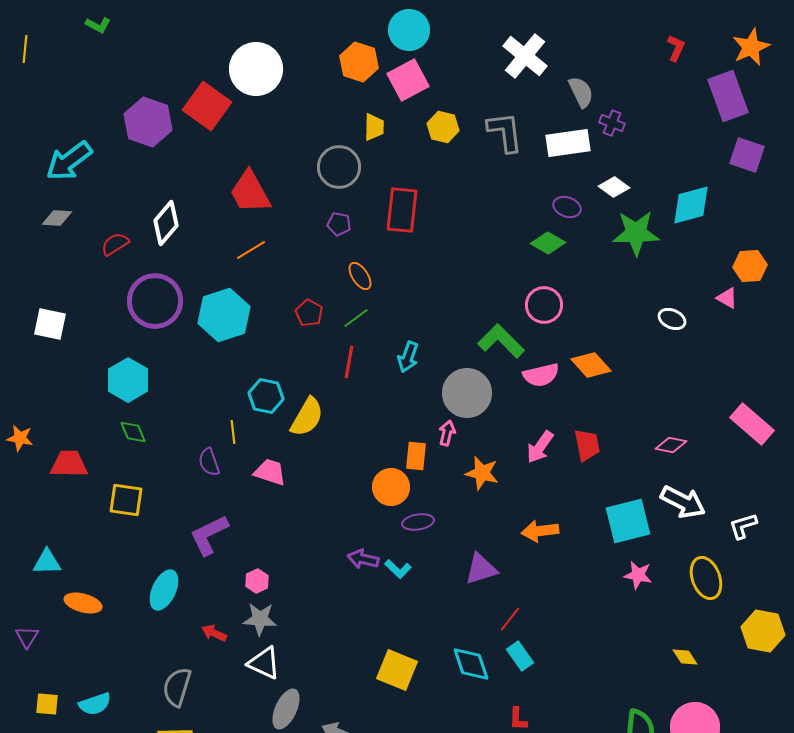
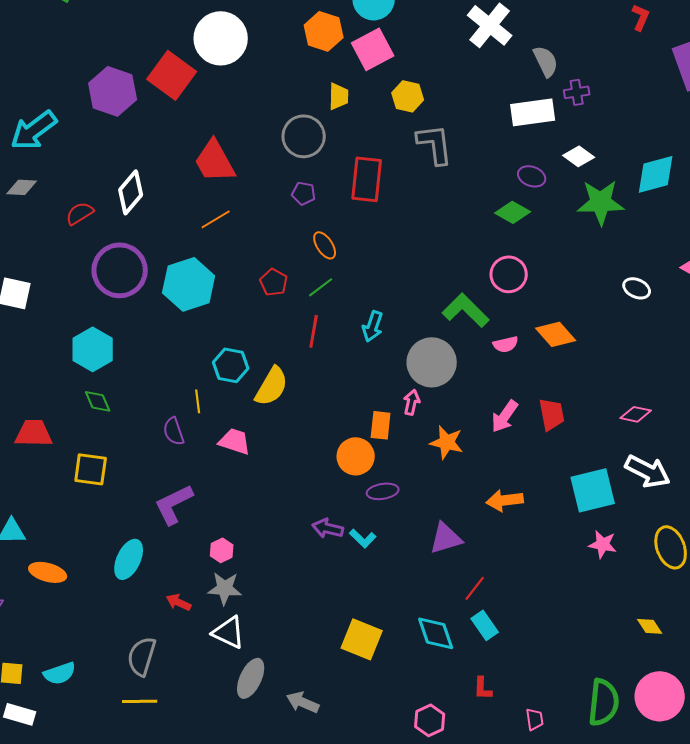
purple cross: (612, 123) -> (577, 92), turned -30
gray L-shape: (505, 132) -> (435, 144), moved
pink semicircle: (541, 375) -> (506, 344), size x0.7

